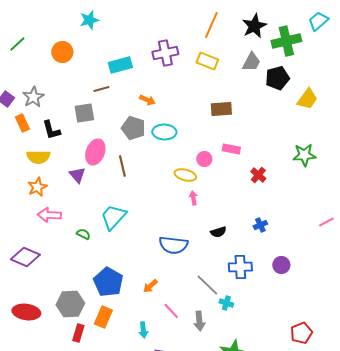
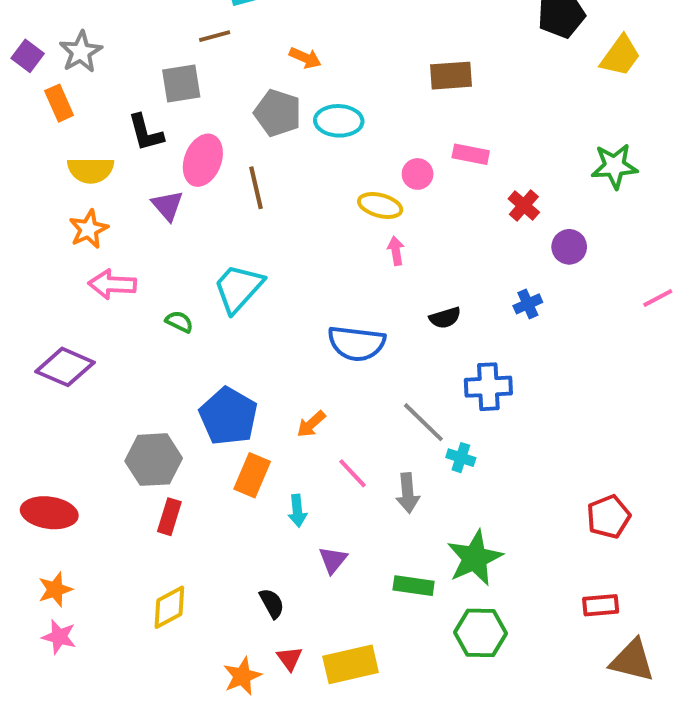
black L-shape: (51, 130) -> (146, 133), moved
purple circle: (281, 265) -> (569, 247), moved
red ellipse: (26, 312) -> (49, 513), moved
orange rectangle: (103, 317) -> (252, 475), moved

